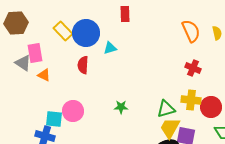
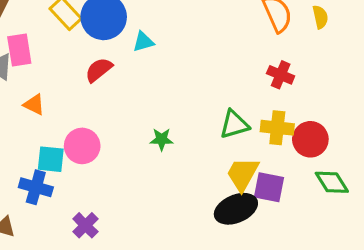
red semicircle: (83, 65) -> (99, 70), turned 48
orange triangle: (44, 75) -> (34, 105), moved
green triangle: (166, 109) -> (234, 124), moved

